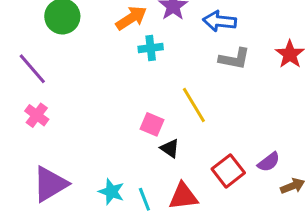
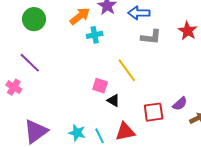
purple line: (32, 69) -> (30, 63), moved
pink cross: (37, 115) -> (14, 87), moved
red square: (228, 171) -> (154, 112), turned 35

